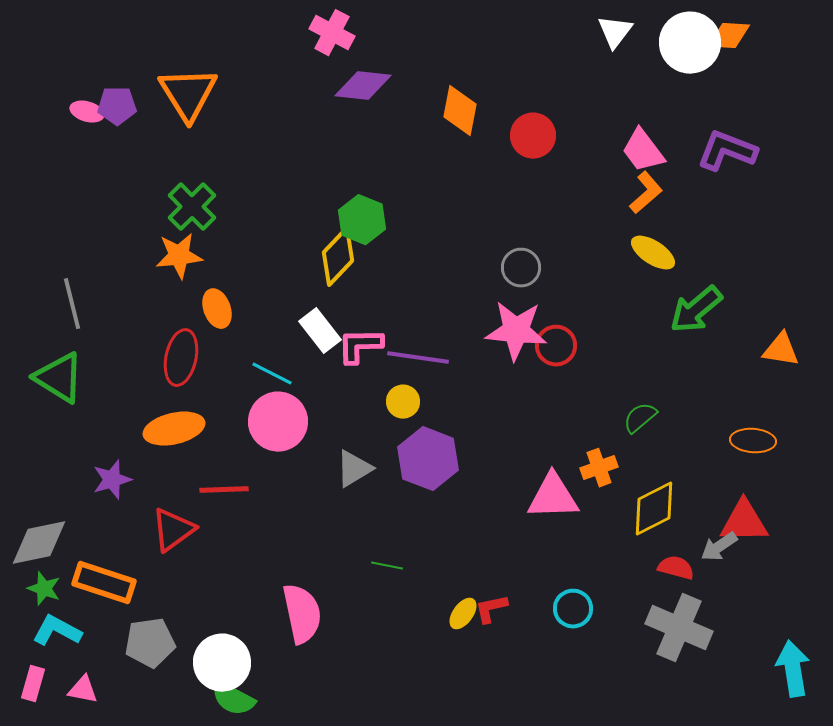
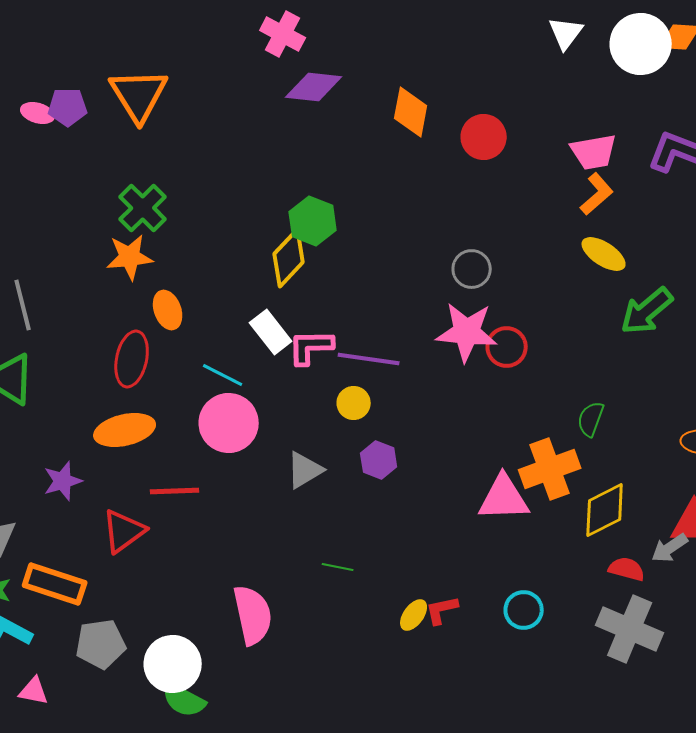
pink trapezoid: (643, 151) -> (594, 152), turned -63
green semicircle: (640, 418) -> (591, 419), turned -30
purple hexagon: (428, 459) -> (379, 460), size x0.6
orange cross: (599, 468) -> (550, 469), size x1.6

